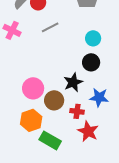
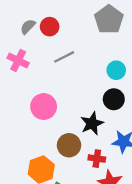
pink circle: (33, 88) -> (44, 107), moved

